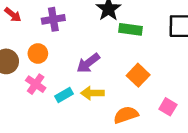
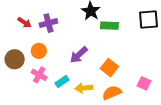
red arrow: (13, 15) -> (24, 22), moved
orange square: (138, 75) -> (109, 68), moved
yellow arrow: (92, 93) -> (84, 88), moved

